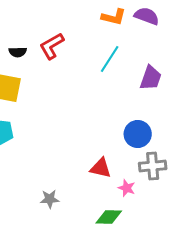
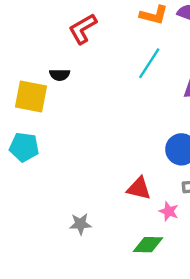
red L-shape: (52, 46) -> (83, 29), moved
black semicircle: (18, 52) -> (60, 75), moved

